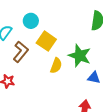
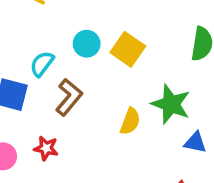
yellow square: (46, 41) -> (128, 49), moved

